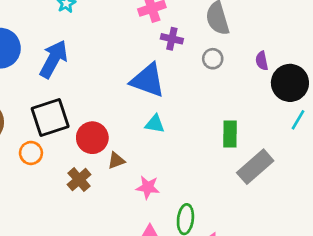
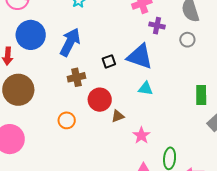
black square: (50, 118) -> (109, 61), moved, size x0.5
orange circle: (31, 153) -> (67, 120), moved
brown cross: (79, 180) -> (76, 77), moved, turned 30
pink star: (148, 187) -> (141, 135), turned 30

